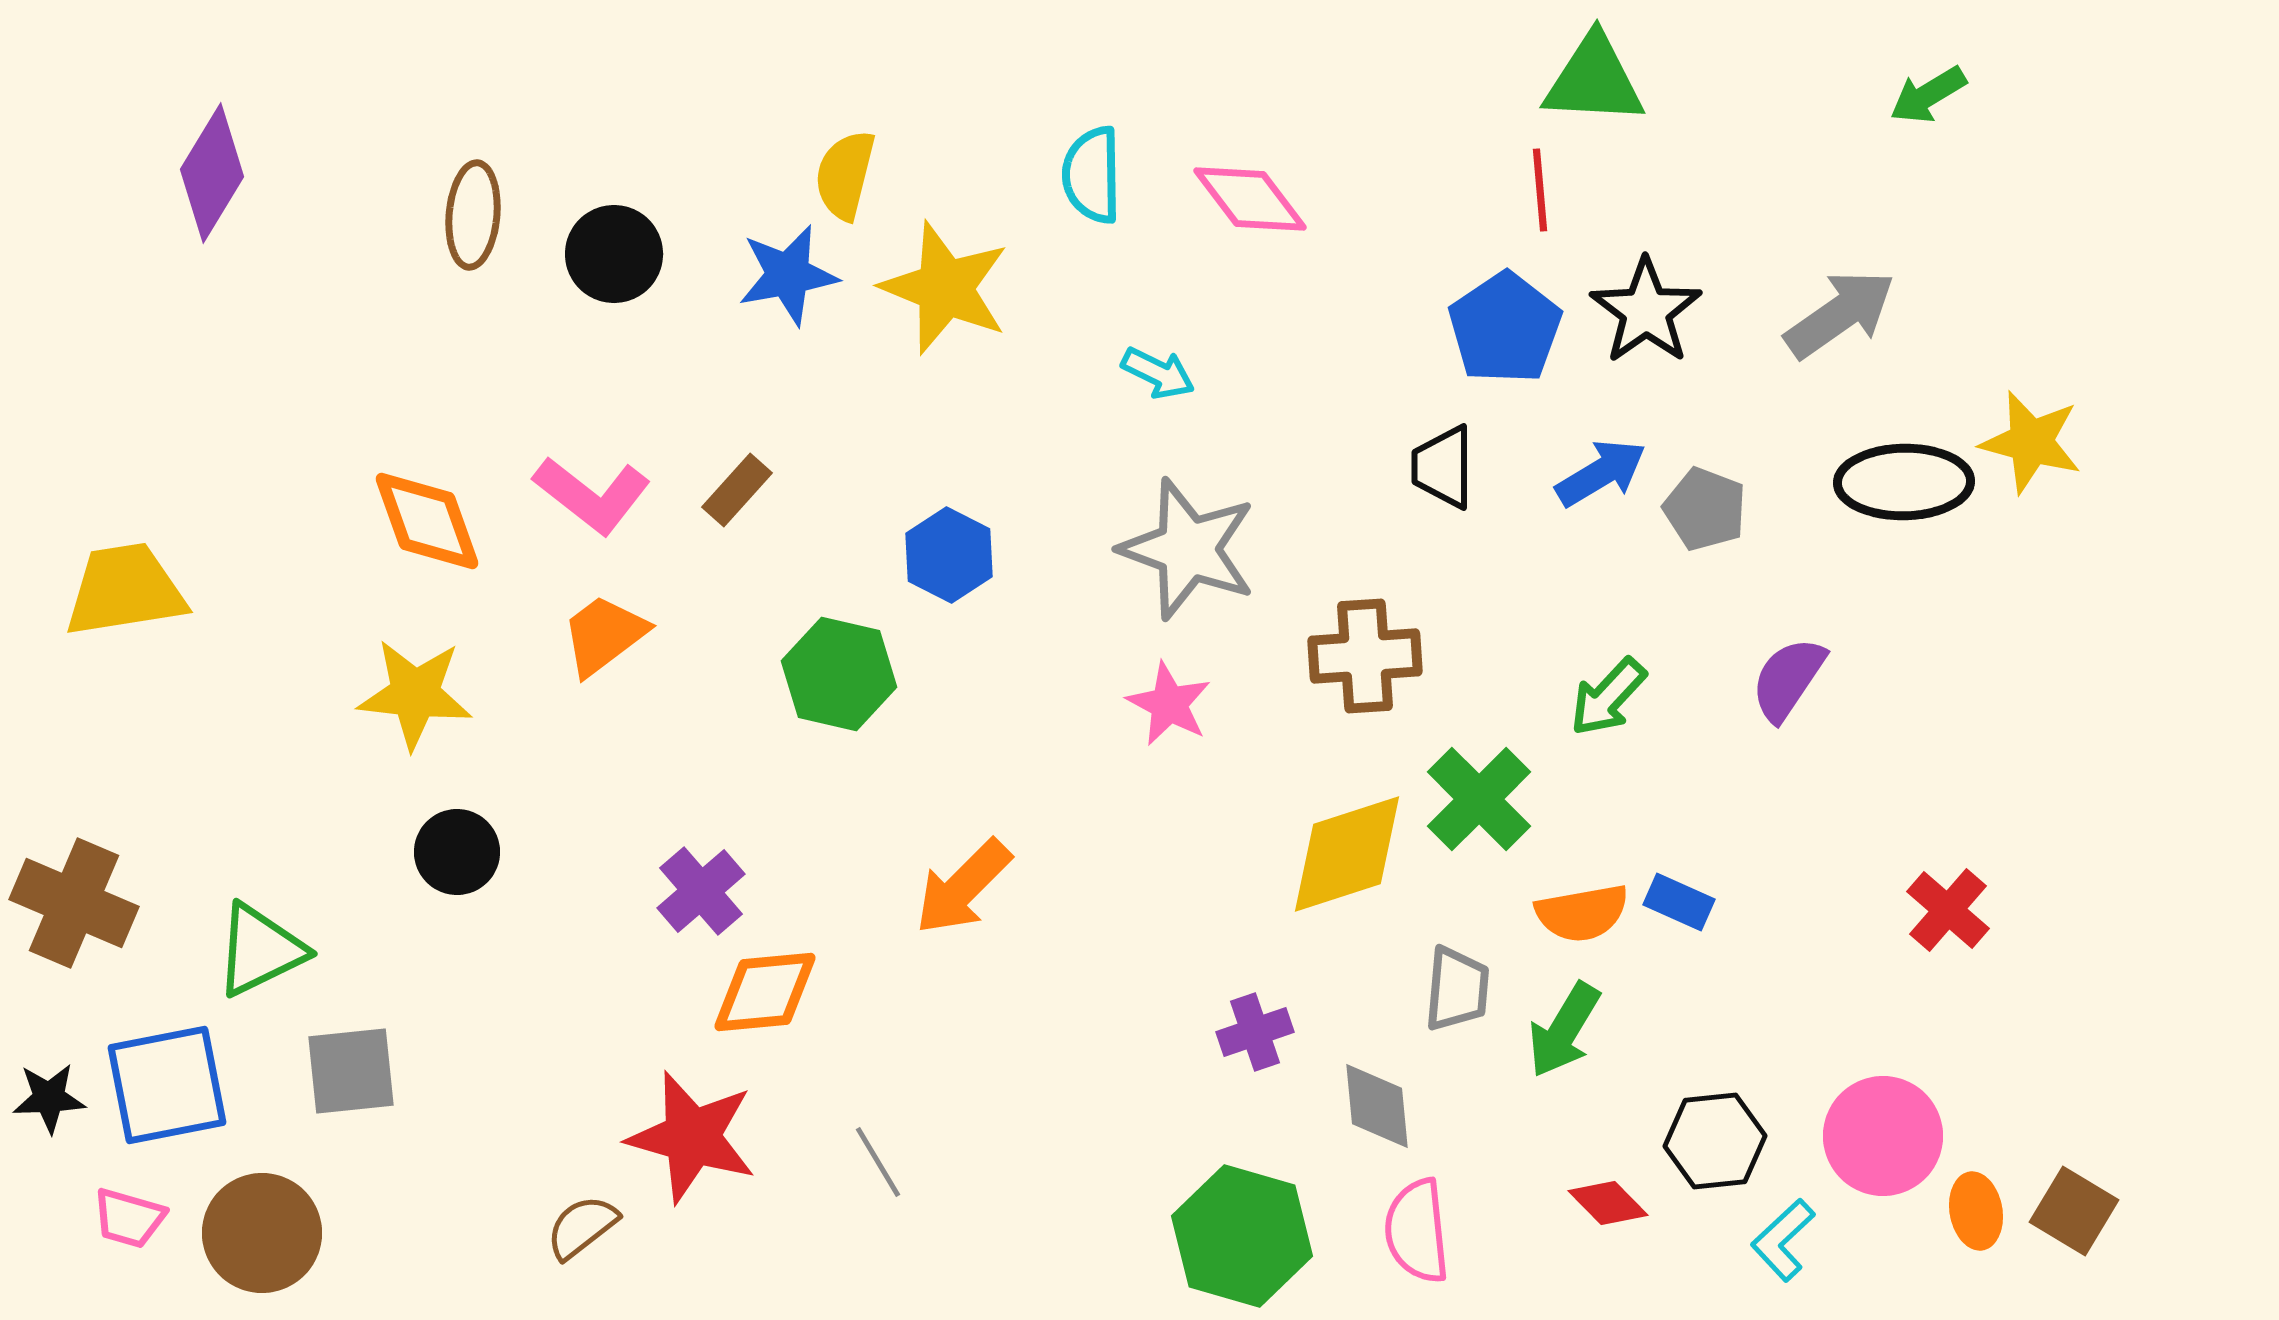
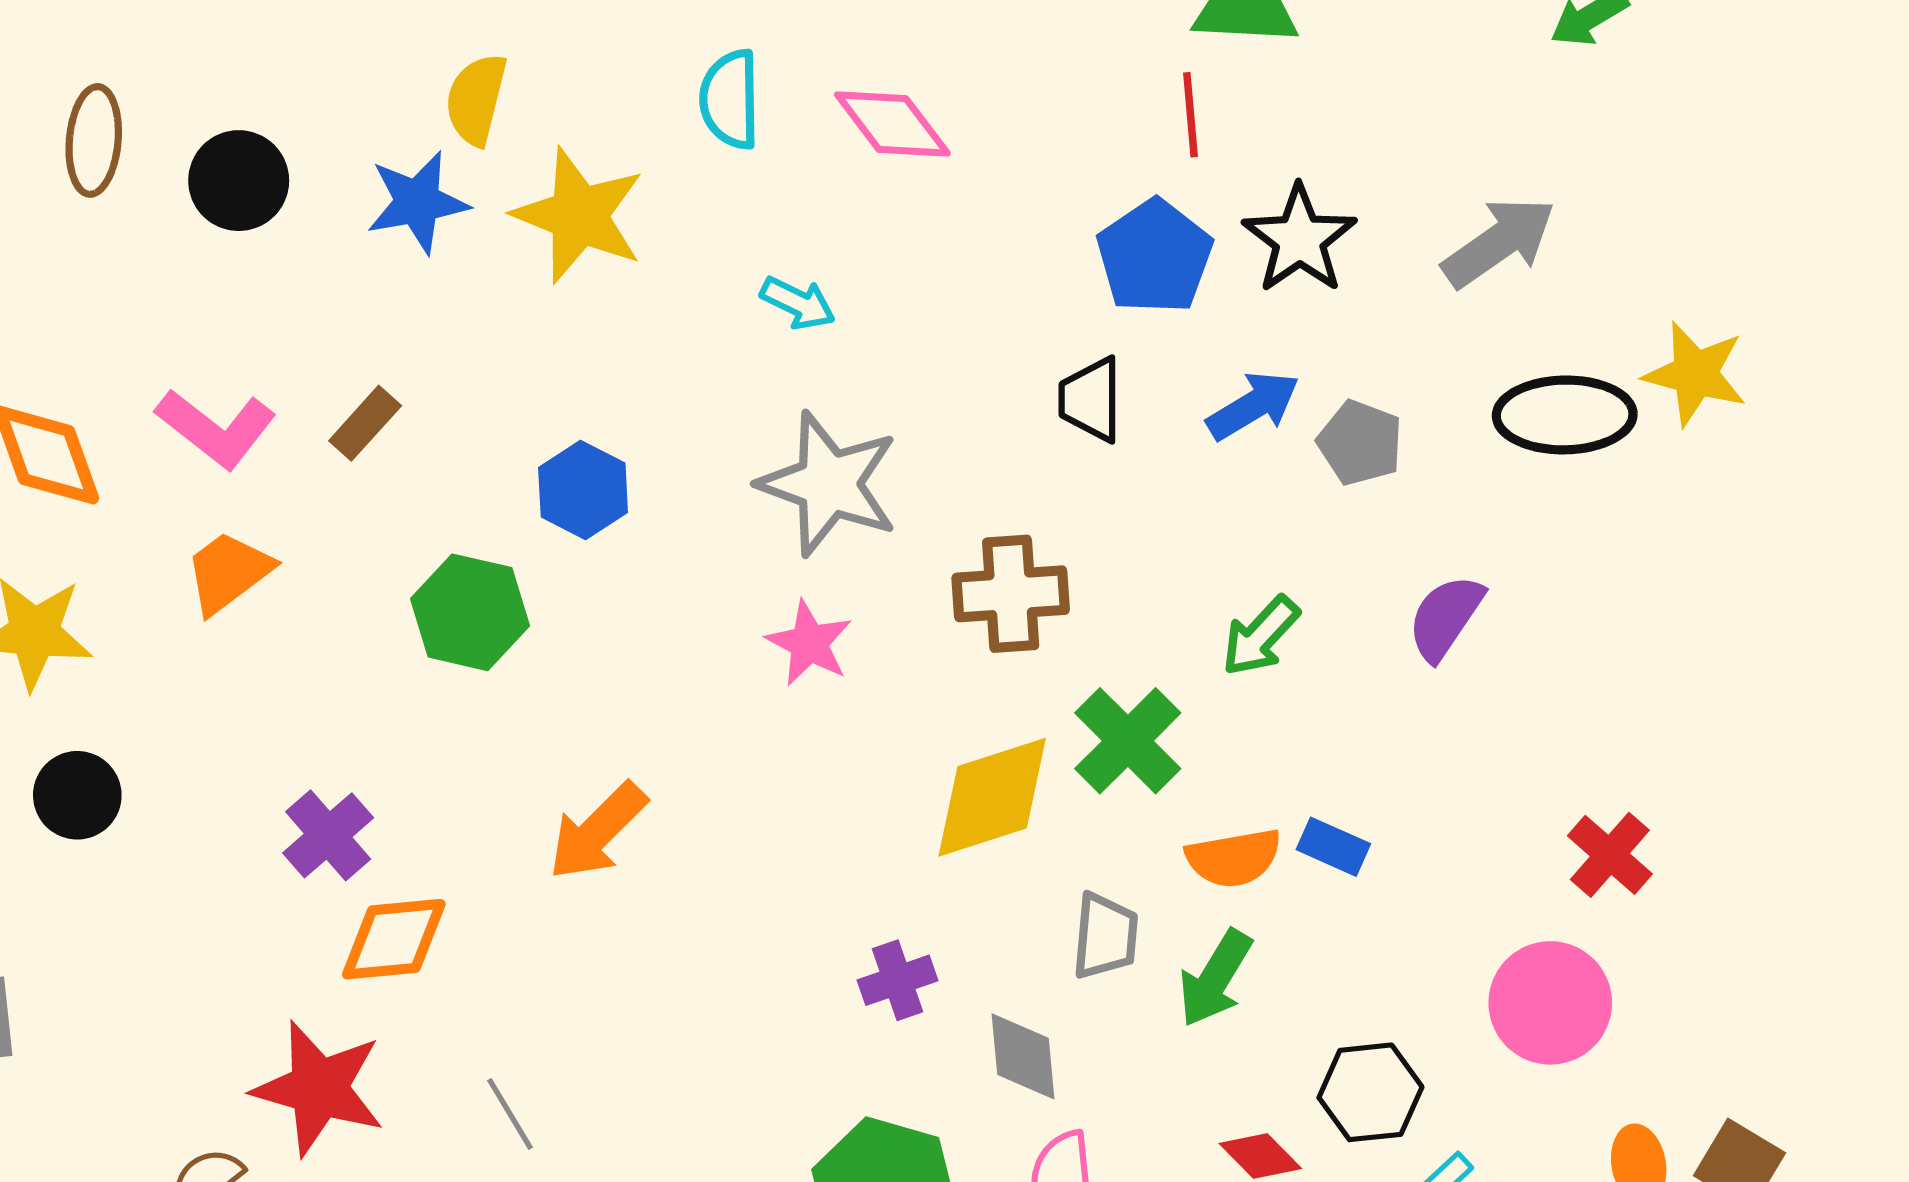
pink circle: (1883, 1136) -> (1550, 1003), moved

